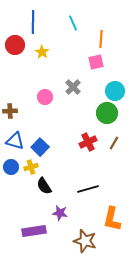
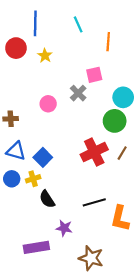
pink square: (96, 62) -> (94, 75), moved
red cross: (88, 142) -> (94, 152), size x1.4
orange L-shape: (112, 219) -> (120, 218), moved

